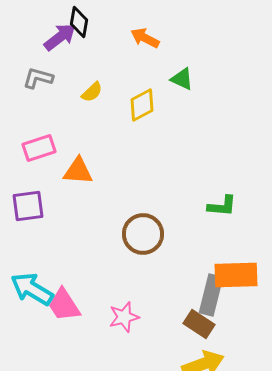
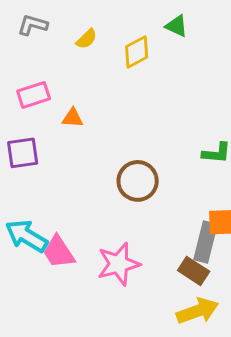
orange triangle: (78, 171) -> (73, 118), size x0.7
pink star: (124, 317) -> (119, 264), size x1.4

